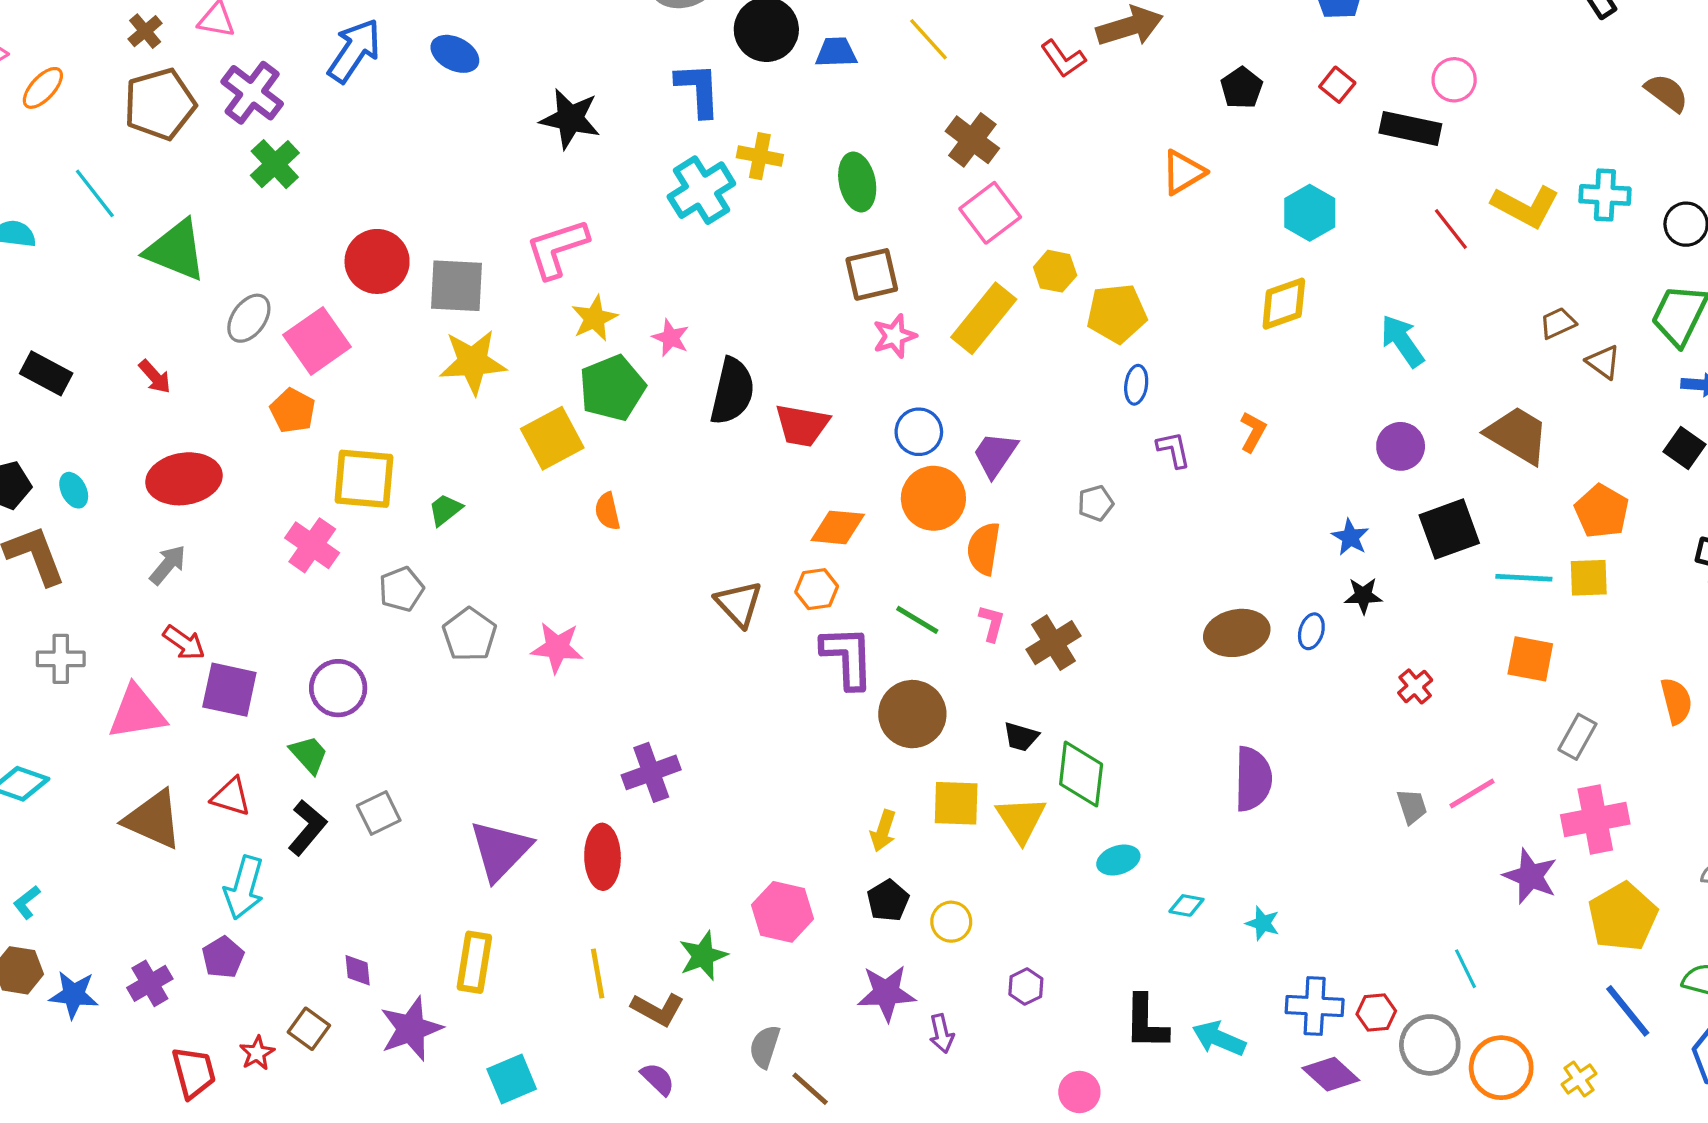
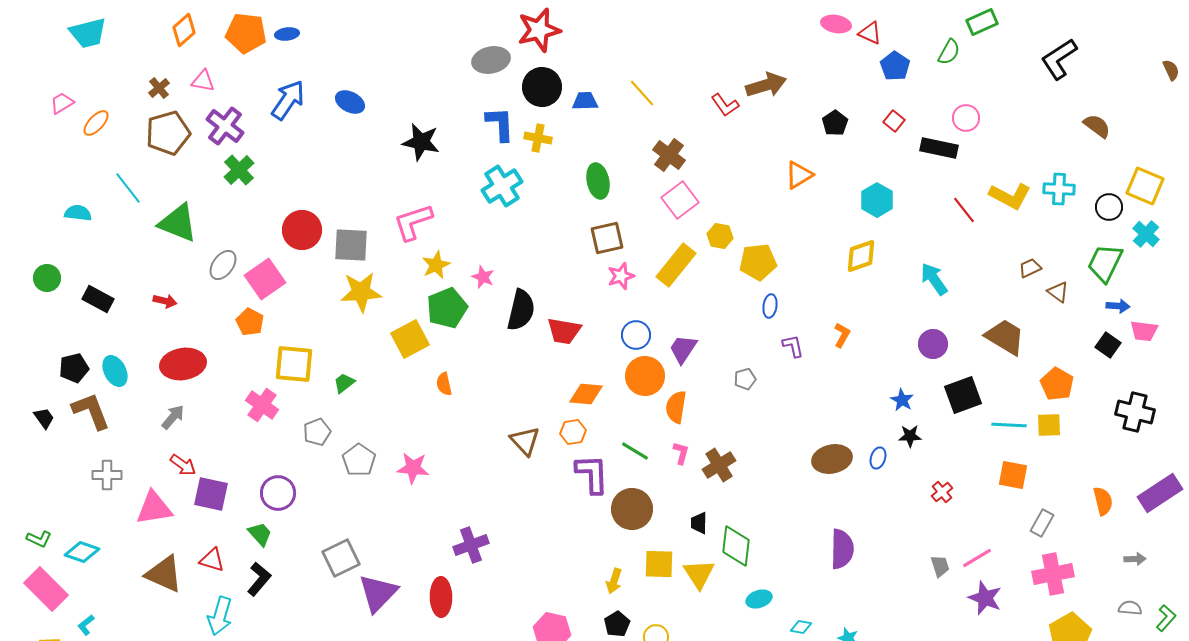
yellow cross: (760, 156) -> (538, 138), moved
red arrow: (155, 377) -> (165, 301), turned -35
cyan ellipse: (74, 490) -> (115, 371), size x1.4
black trapezoid: (1021, 737) -> (699, 523), turned 75
gray square: (379, 813) -> (341, 558), moved, size x1.4
purple star: (1530, 876) -> (985, 598), moved

